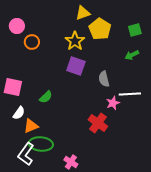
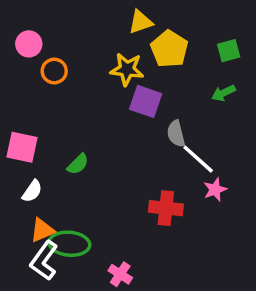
yellow star: (75, 41) -> (127, 69), turned -30
purple square: (76, 66) -> (146, 101), moved
white line: (130, 94) -> (198, 159), moved, turned 45
pink star: (113, 103) -> (215, 190), moved
red cross: (98, 123) -> (166, 208), turned -30
orange triangle: (31, 126) -> (42, 230), moved

